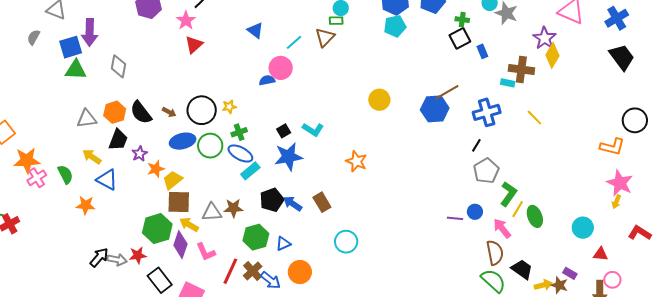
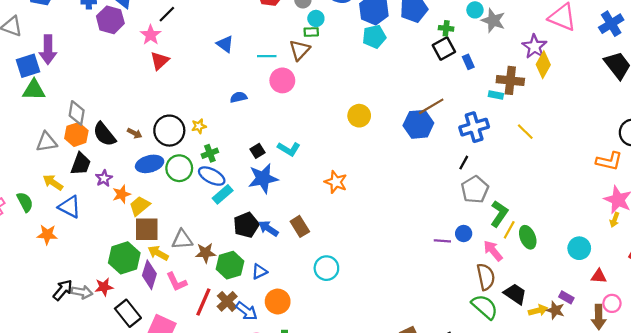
cyan line: (294, 42) -> (267, 56), turned 42
gray diamond: (119, 66) -> (77, 113), moved
pink circle: (281, 68) -> (282, 80), moved
brown star: (233, 208) -> (206, 253), moved

